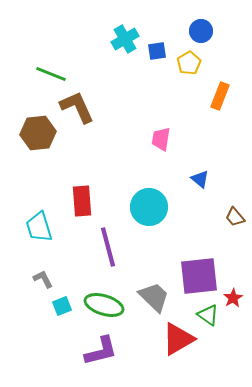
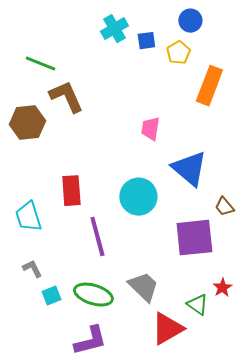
orange rectangle: (220, 96) -> (209, 86), size x1.4
blue triangle: (200, 179) -> (189, 169), size x2.0
purple square: (199, 276) -> (194, 238), moved

